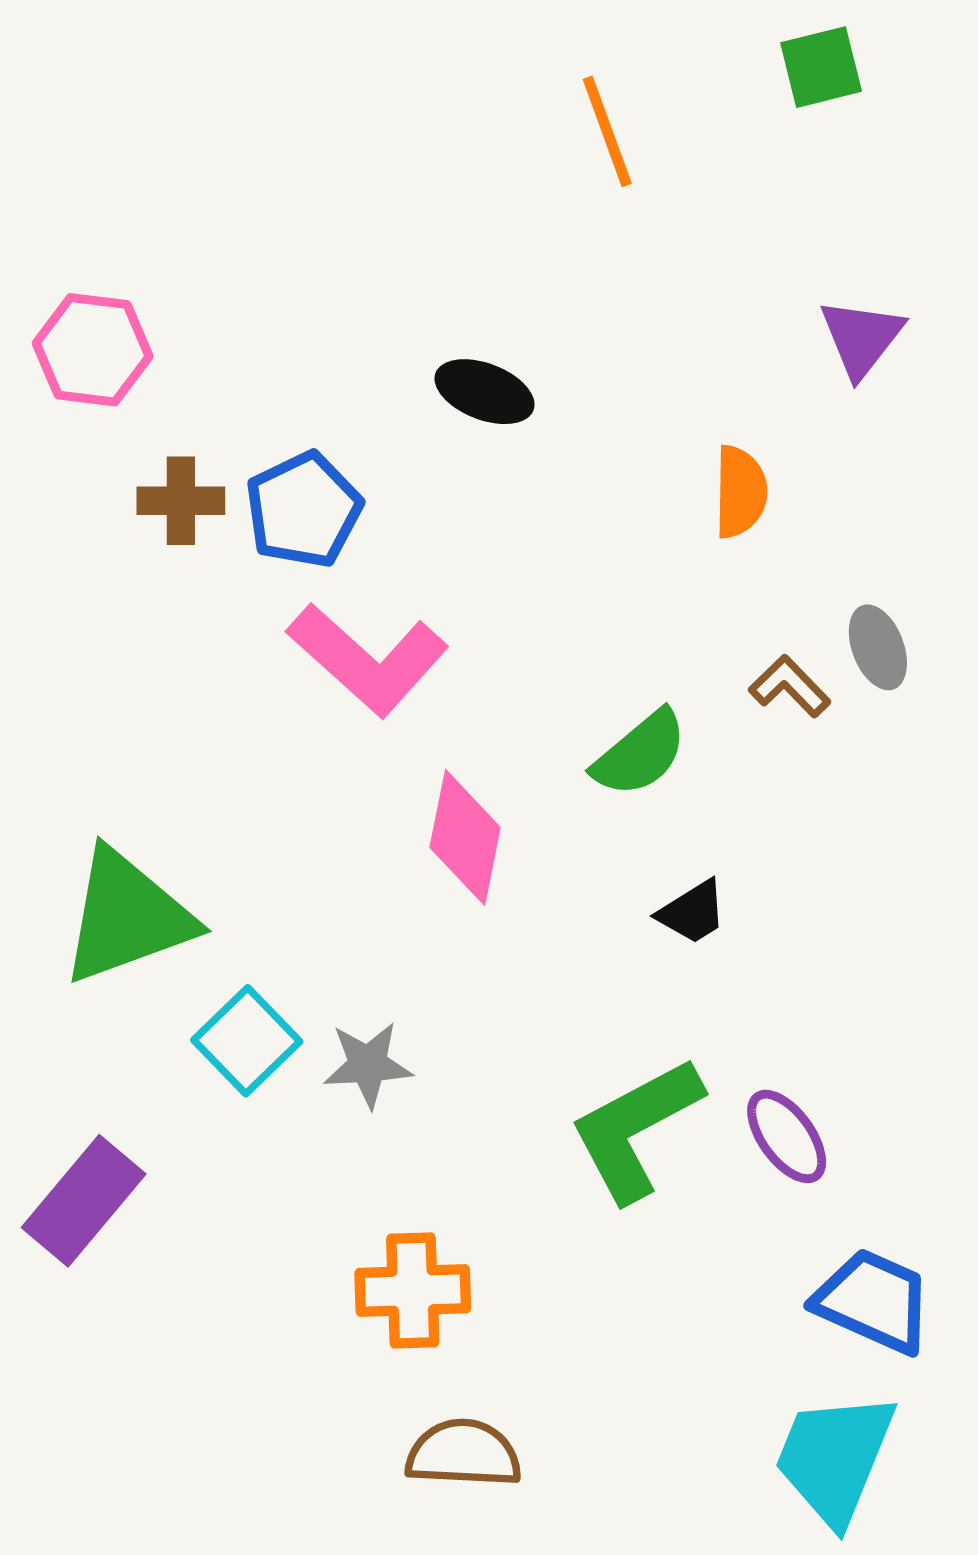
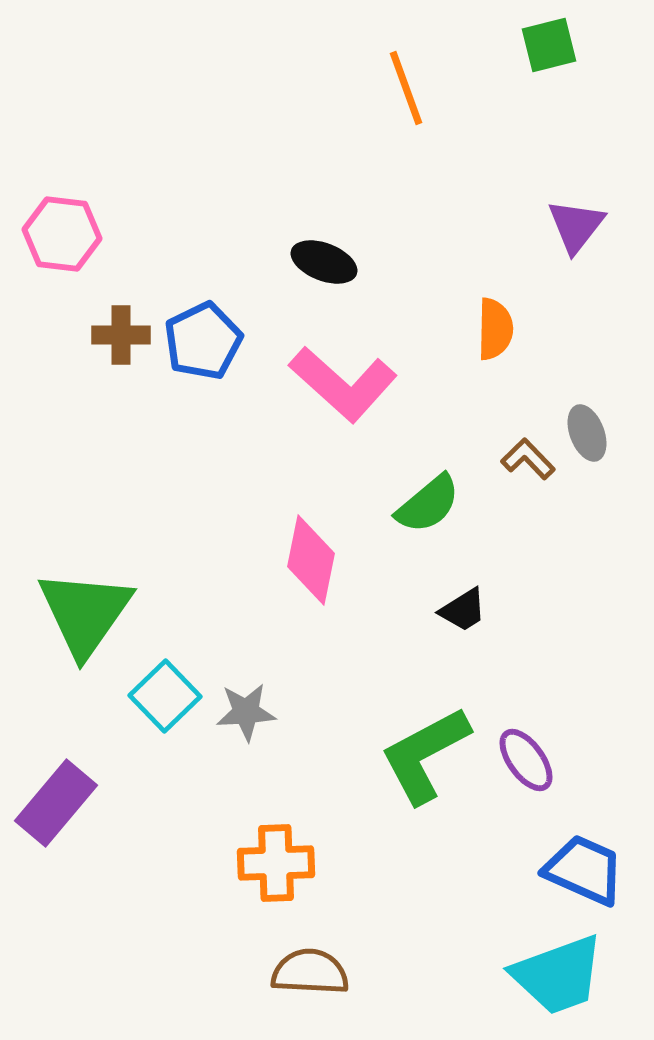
pink L-shape: (368, 659) -> (343, 384), moved
green triangle: (127, 917) -> (85, 613), turned -35
cyan trapezoid: (835, 1458) -> (558, 975), turned -132

